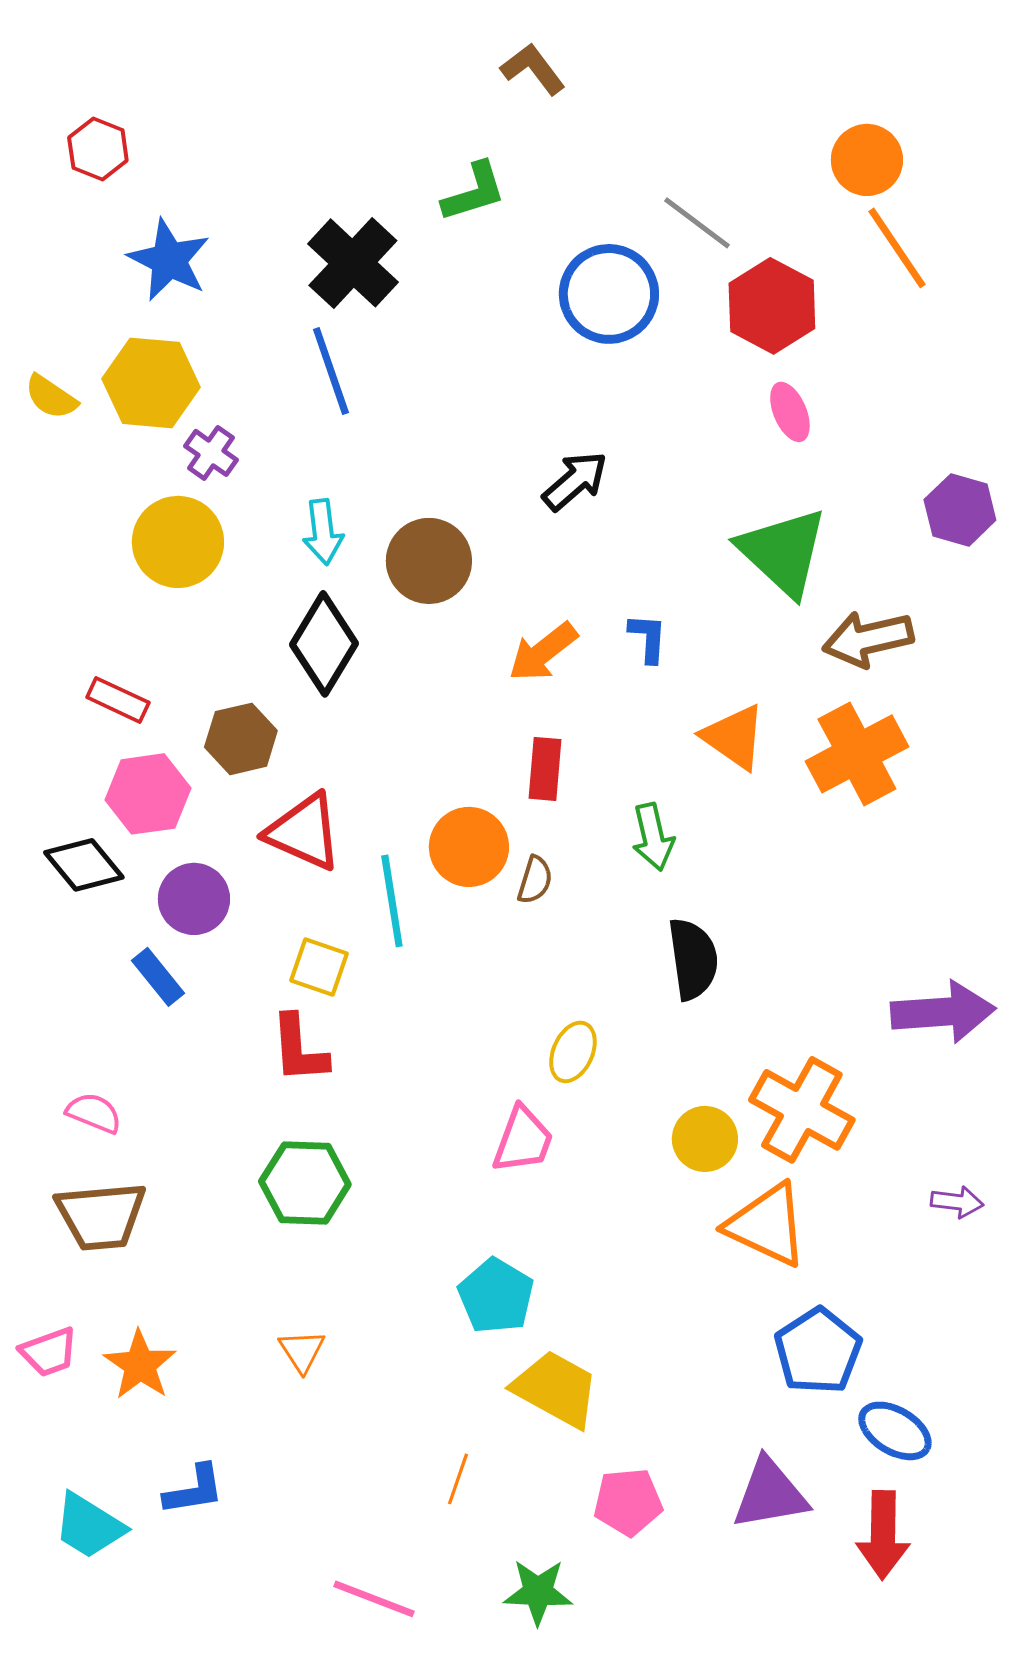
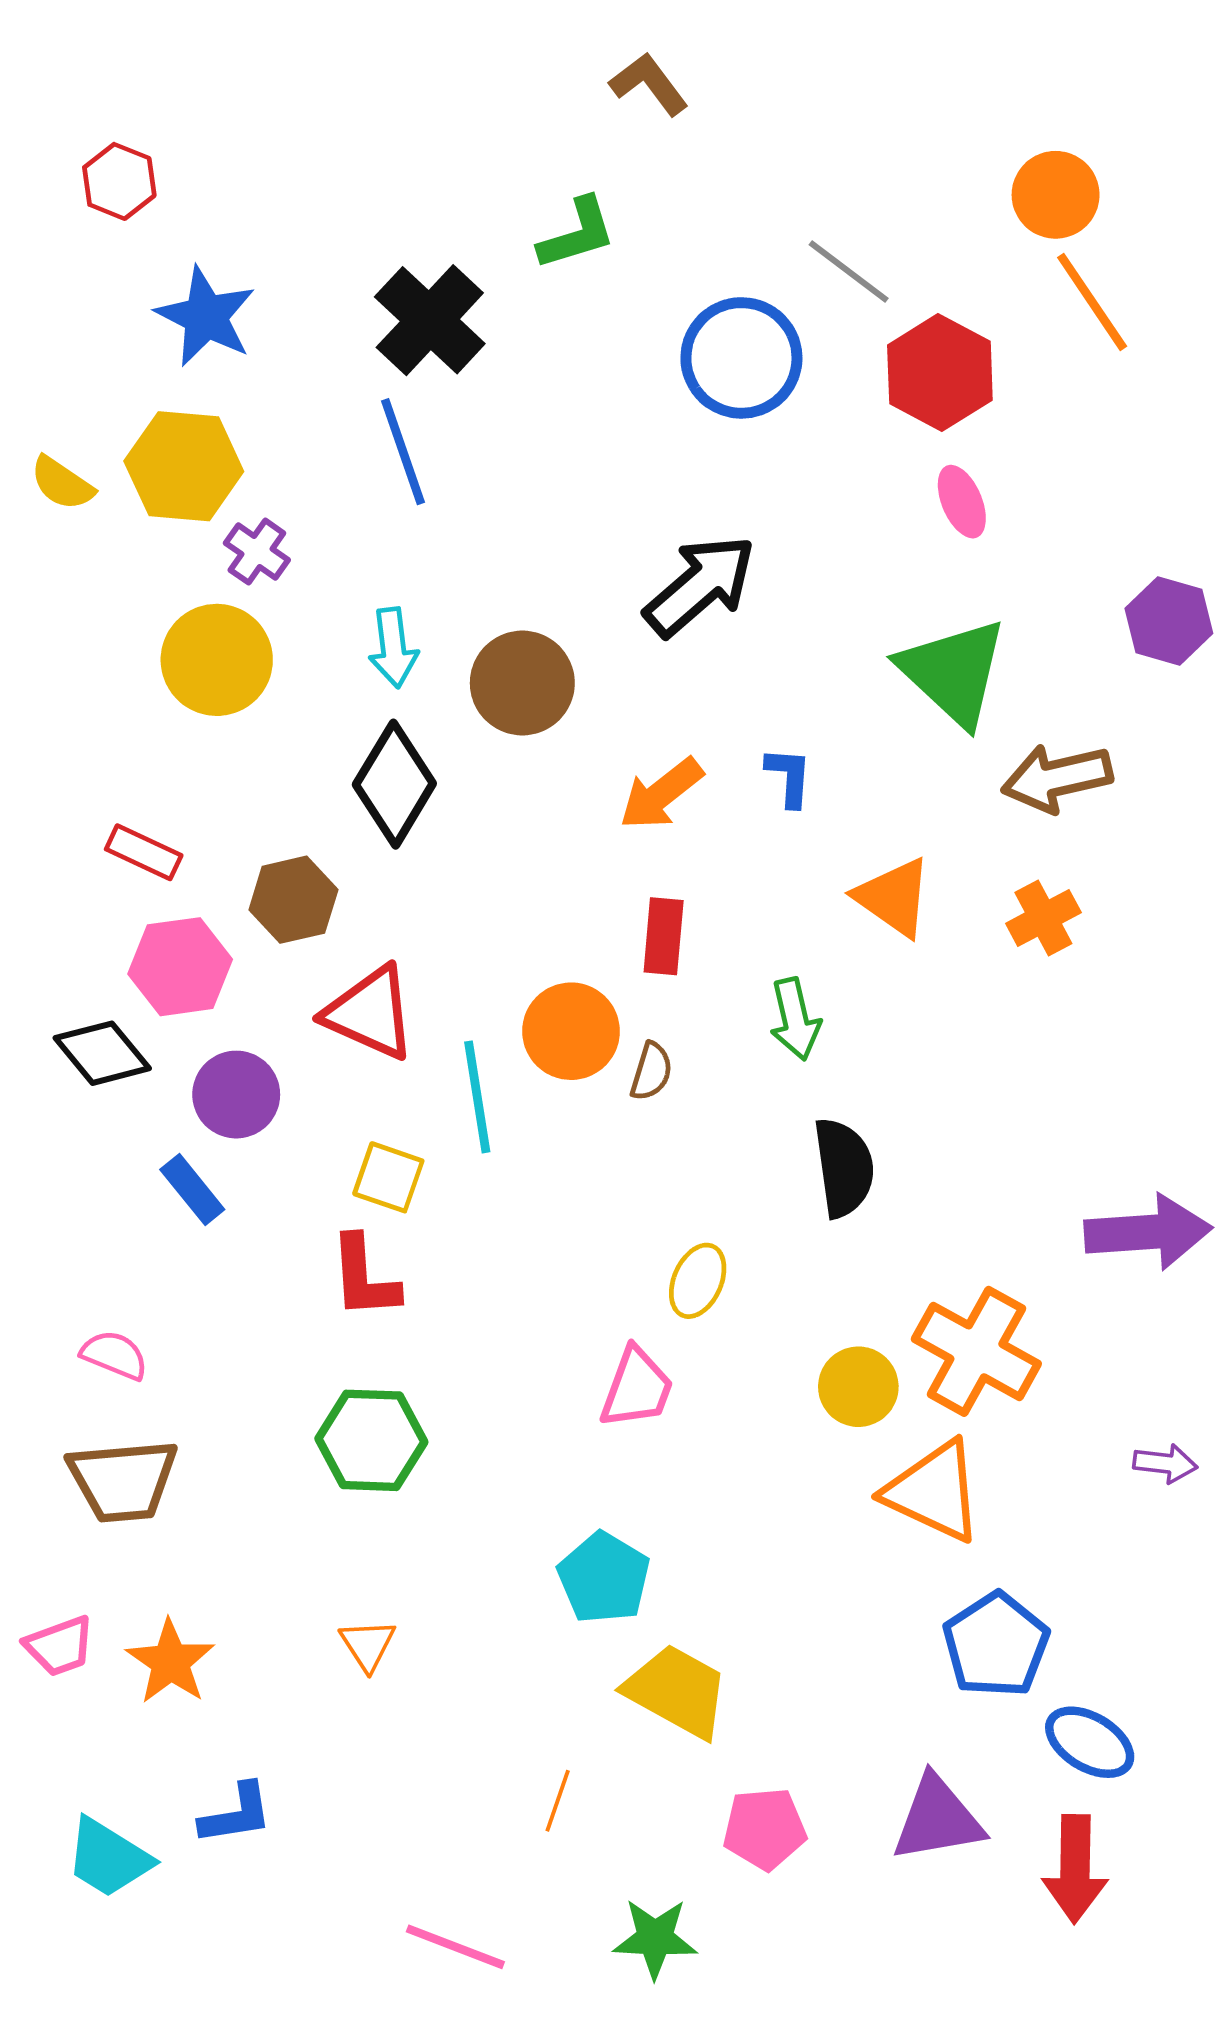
black arrow: (575, 481) -> (700, 586), size x1.4
orange cross: (857, 754) -> (1043, 918), size x0.6

